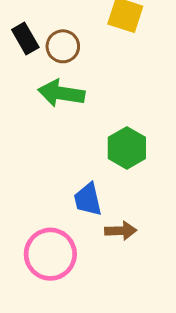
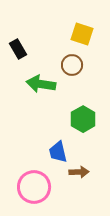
brown circle: (63, 46) -> (72, 65), moved

